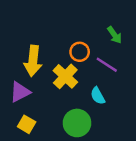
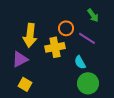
yellow cross: (65, 76) -> (55, 47), turned 36
green circle: (77, 123) -> (88, 83), moved

